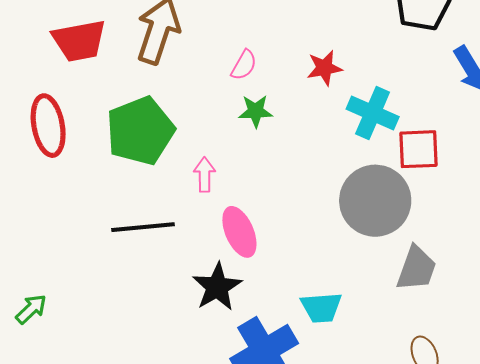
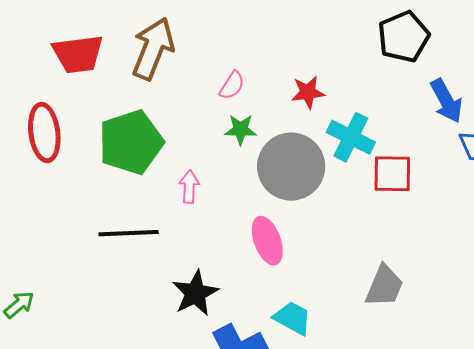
gray circle: (375, 201) -> (291, 167), moved
pink ellipse: (239, 232) -> (267, 241), moved
cyan trapezoid: (321, 307) -> (293, 318), turned -150

